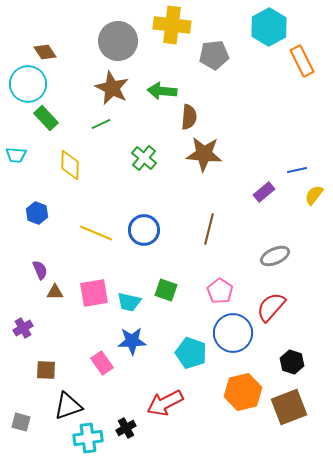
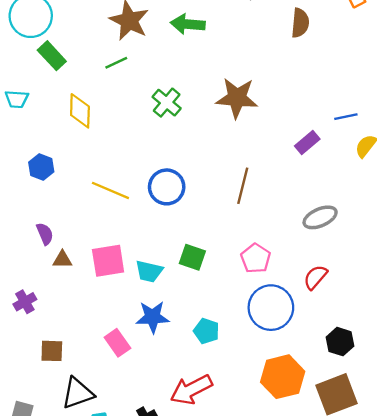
brown semicircle: (189, 117) -> (300, 23), moved
red semicircle: (271, 307) -> (315, 277), size x0.7
cyan pentagon: (191, 353) -> (206, 331), moved, size x0.7

